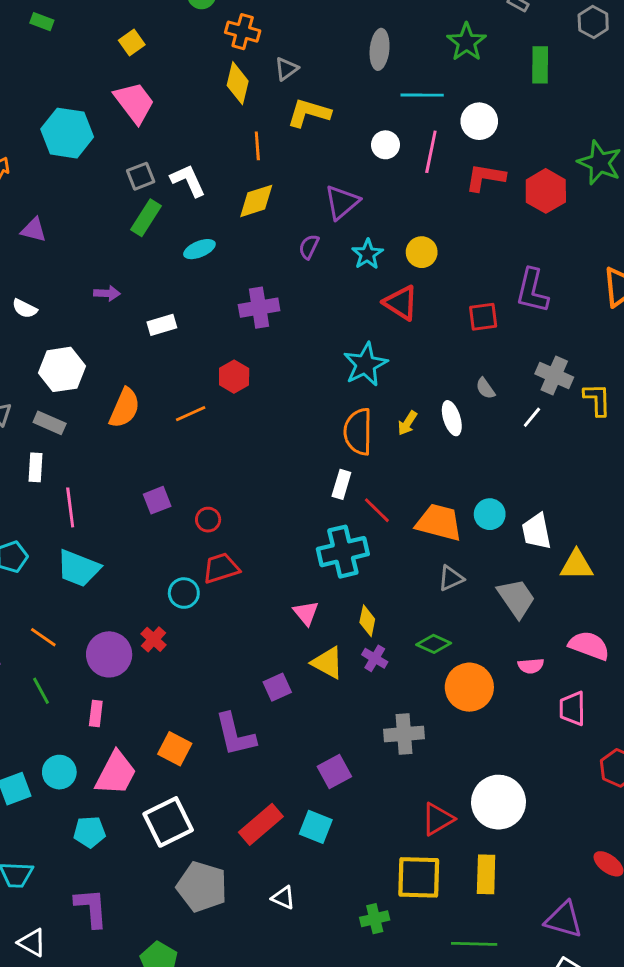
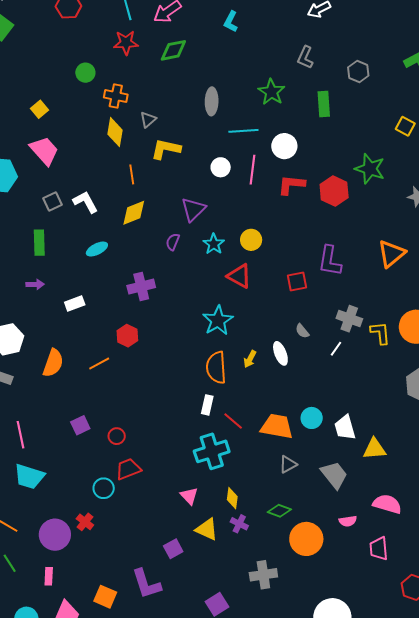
green rectangle: (146, 218) -> (39, 243), moved, turned -30

